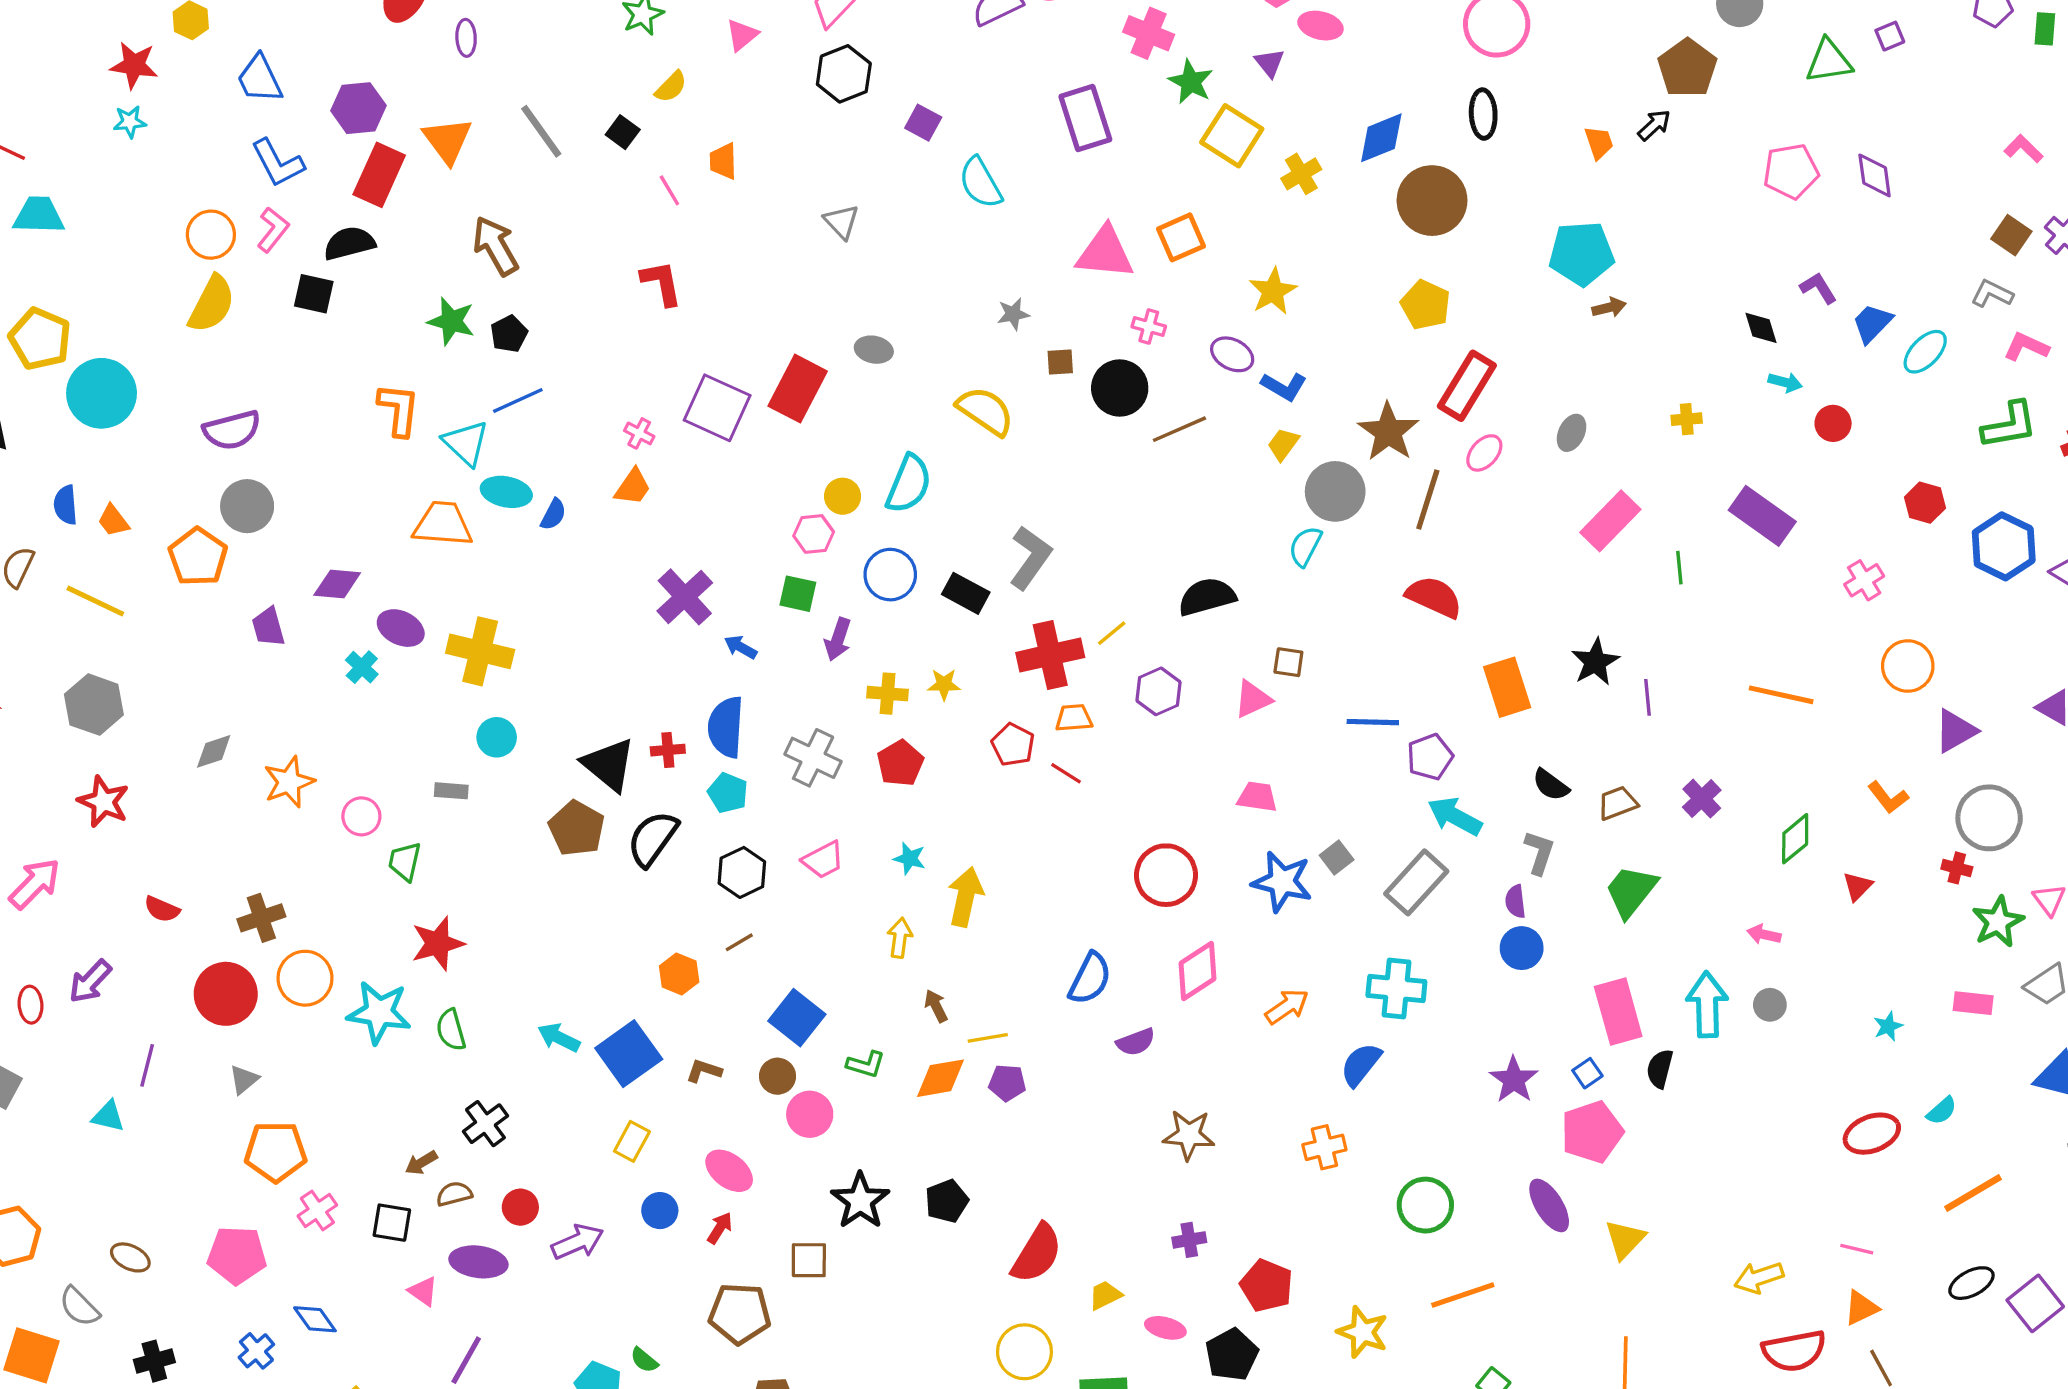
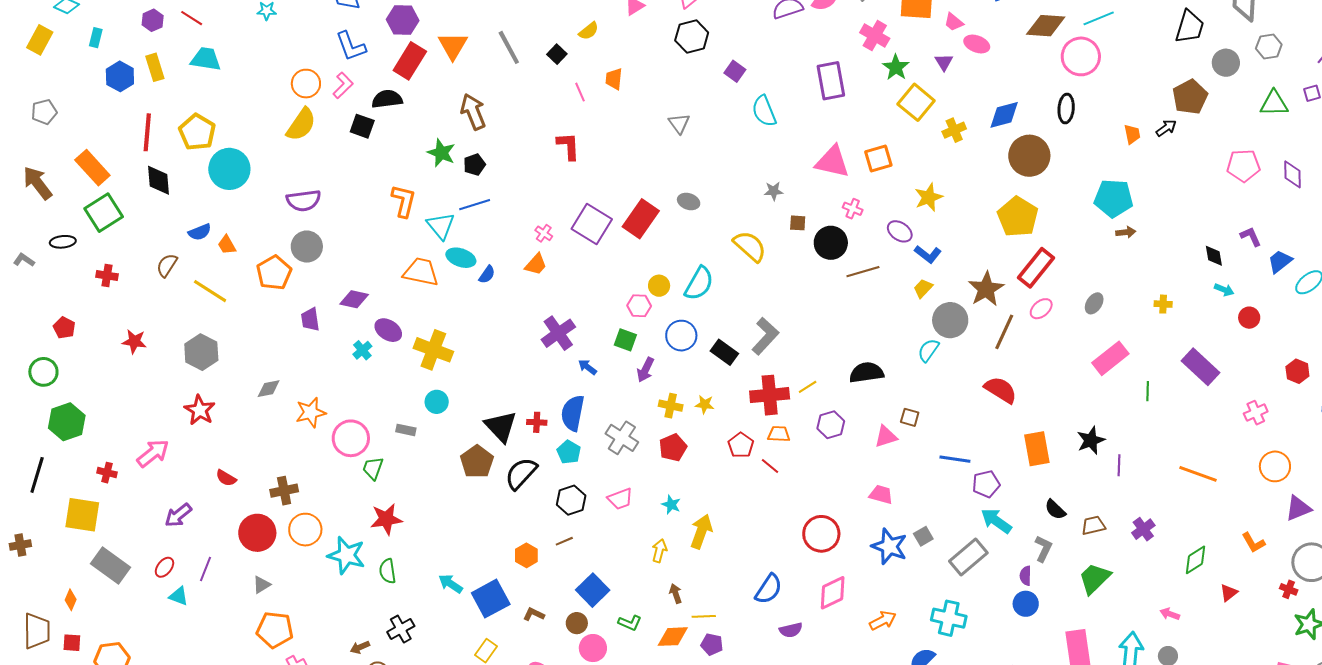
yellow pentagon: (1426, 305) -> (1018, 217), size x1.4
blue semicircle: (66, 505) -> (200, 232), turned -115
pink circle: (361, 816) -> (351, 438), size x1.6
red ellipse: (31, 1005) -> (164, 567), moved, turned 35

